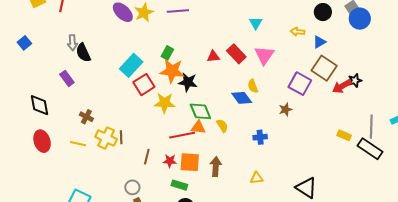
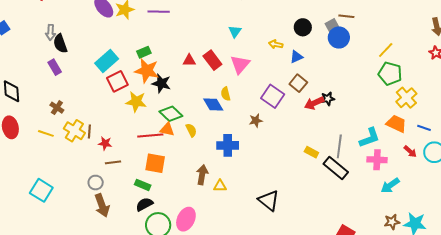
green rectangle: (167, 53) -> (144, 52), turned 32
brown square: (324, 68) -> (298, 83), size x0.7
purple rectangle: (67, 78) -> (55, 67), moved
green diamond: (200, 111) -> (171, 114), turned -30
blue cross: (260, 137) -> (228, 145), size x1.5
brown line: (147, 157) -> (113, 162), moved, turned 63
red star: (170, 161) -> (105, 143), moved
brown arrow: (216, 167) -> (202, 175), moved

